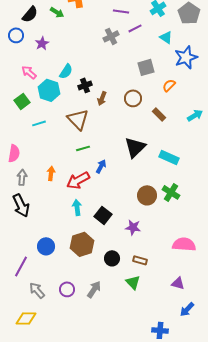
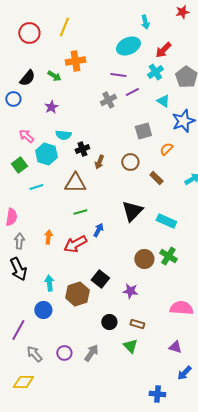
purple star: (42, 43) -> (51, 107), moved
cyan semicircle: (66, 71) -> (63, 135), turned 63
brown triangle: (78, 119) -> (75, 183), turned -45
cyan arrow: (77, 207) -> (49, 283), moved
brown hexagon: (82, 244) -> (77, 294), moved

